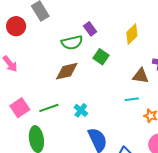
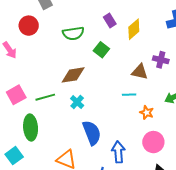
red circle: (16, 26) -> (29, 26), moved
purple rectangle: (90, 29) -> (110, 21), moved
brown diamond: (67, 71) -> (73, 75), moved

